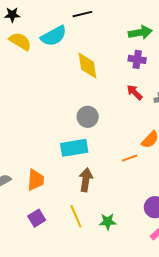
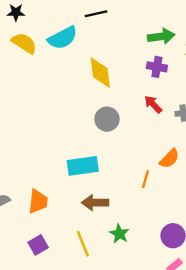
gray circle: (88, 117) -> (107, 119), moved
orange line: (130, 158) -> (146, 179), turned -56
brown arrow: (86, 180) -> (95, 203), turned -100
green star: (108, 222) -> (119, 234), moved, turned 30

